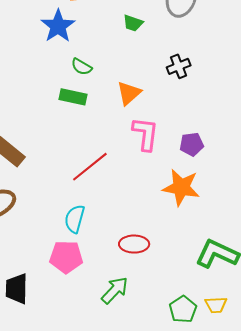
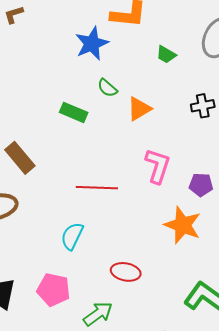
orange triangle: (129, 93) -> (139, 109), moved
green rectangle: (73, 97) -> (74, 112), moved
red line: (90, 167) -> (97, 188), turned 30
pink pentagon: (66, 257) -> (54, 290), moved

